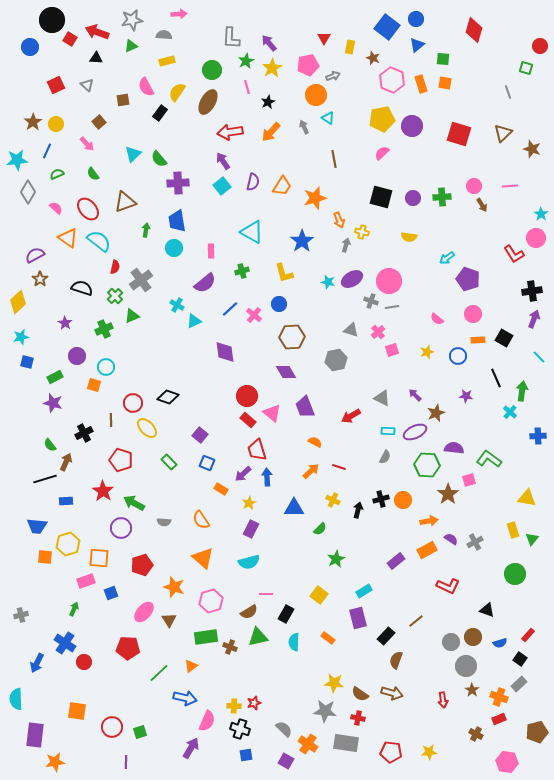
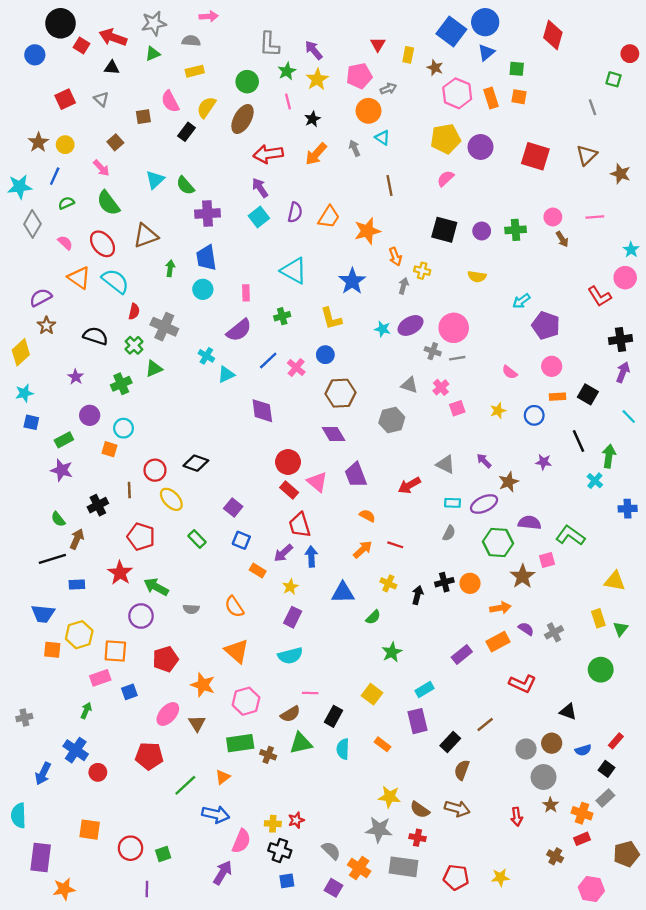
blue circle: (416, 19) -> (485, 22), size x1.5
green semicircle: (93, 174) -> (108, 203), size x1.6
gray cross: (141, 280) -> (164, 327), turned -30

